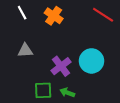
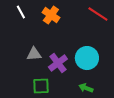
gray triangle: (25, 50) -> (34, 54), moved
green arrow: (67, 93) -> (86, 88), moved

